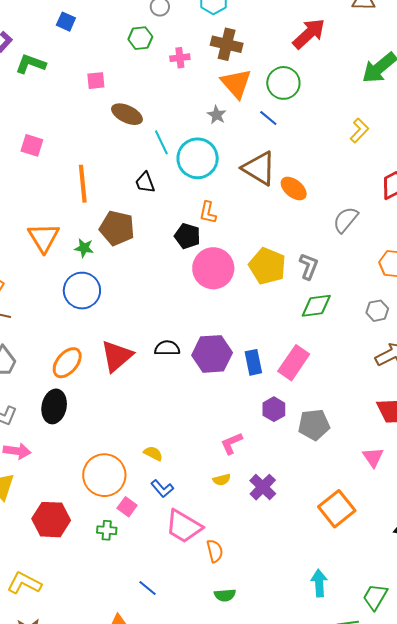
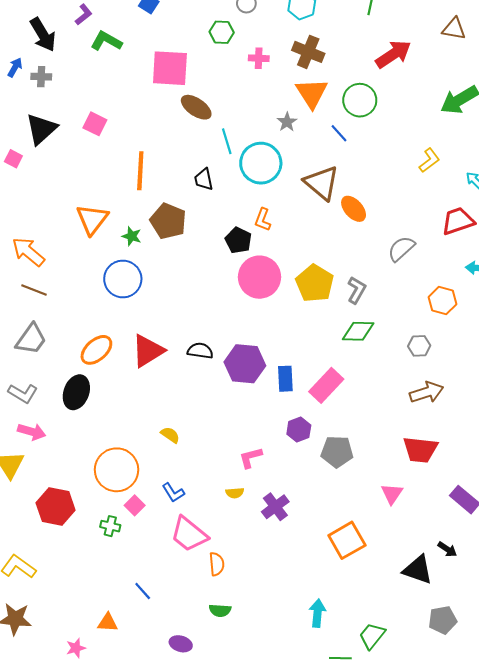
pink square: (96, 81) -> (170, 68), size x2.0
yellow semicircle: (153, 453) -> (170, 435), moved

